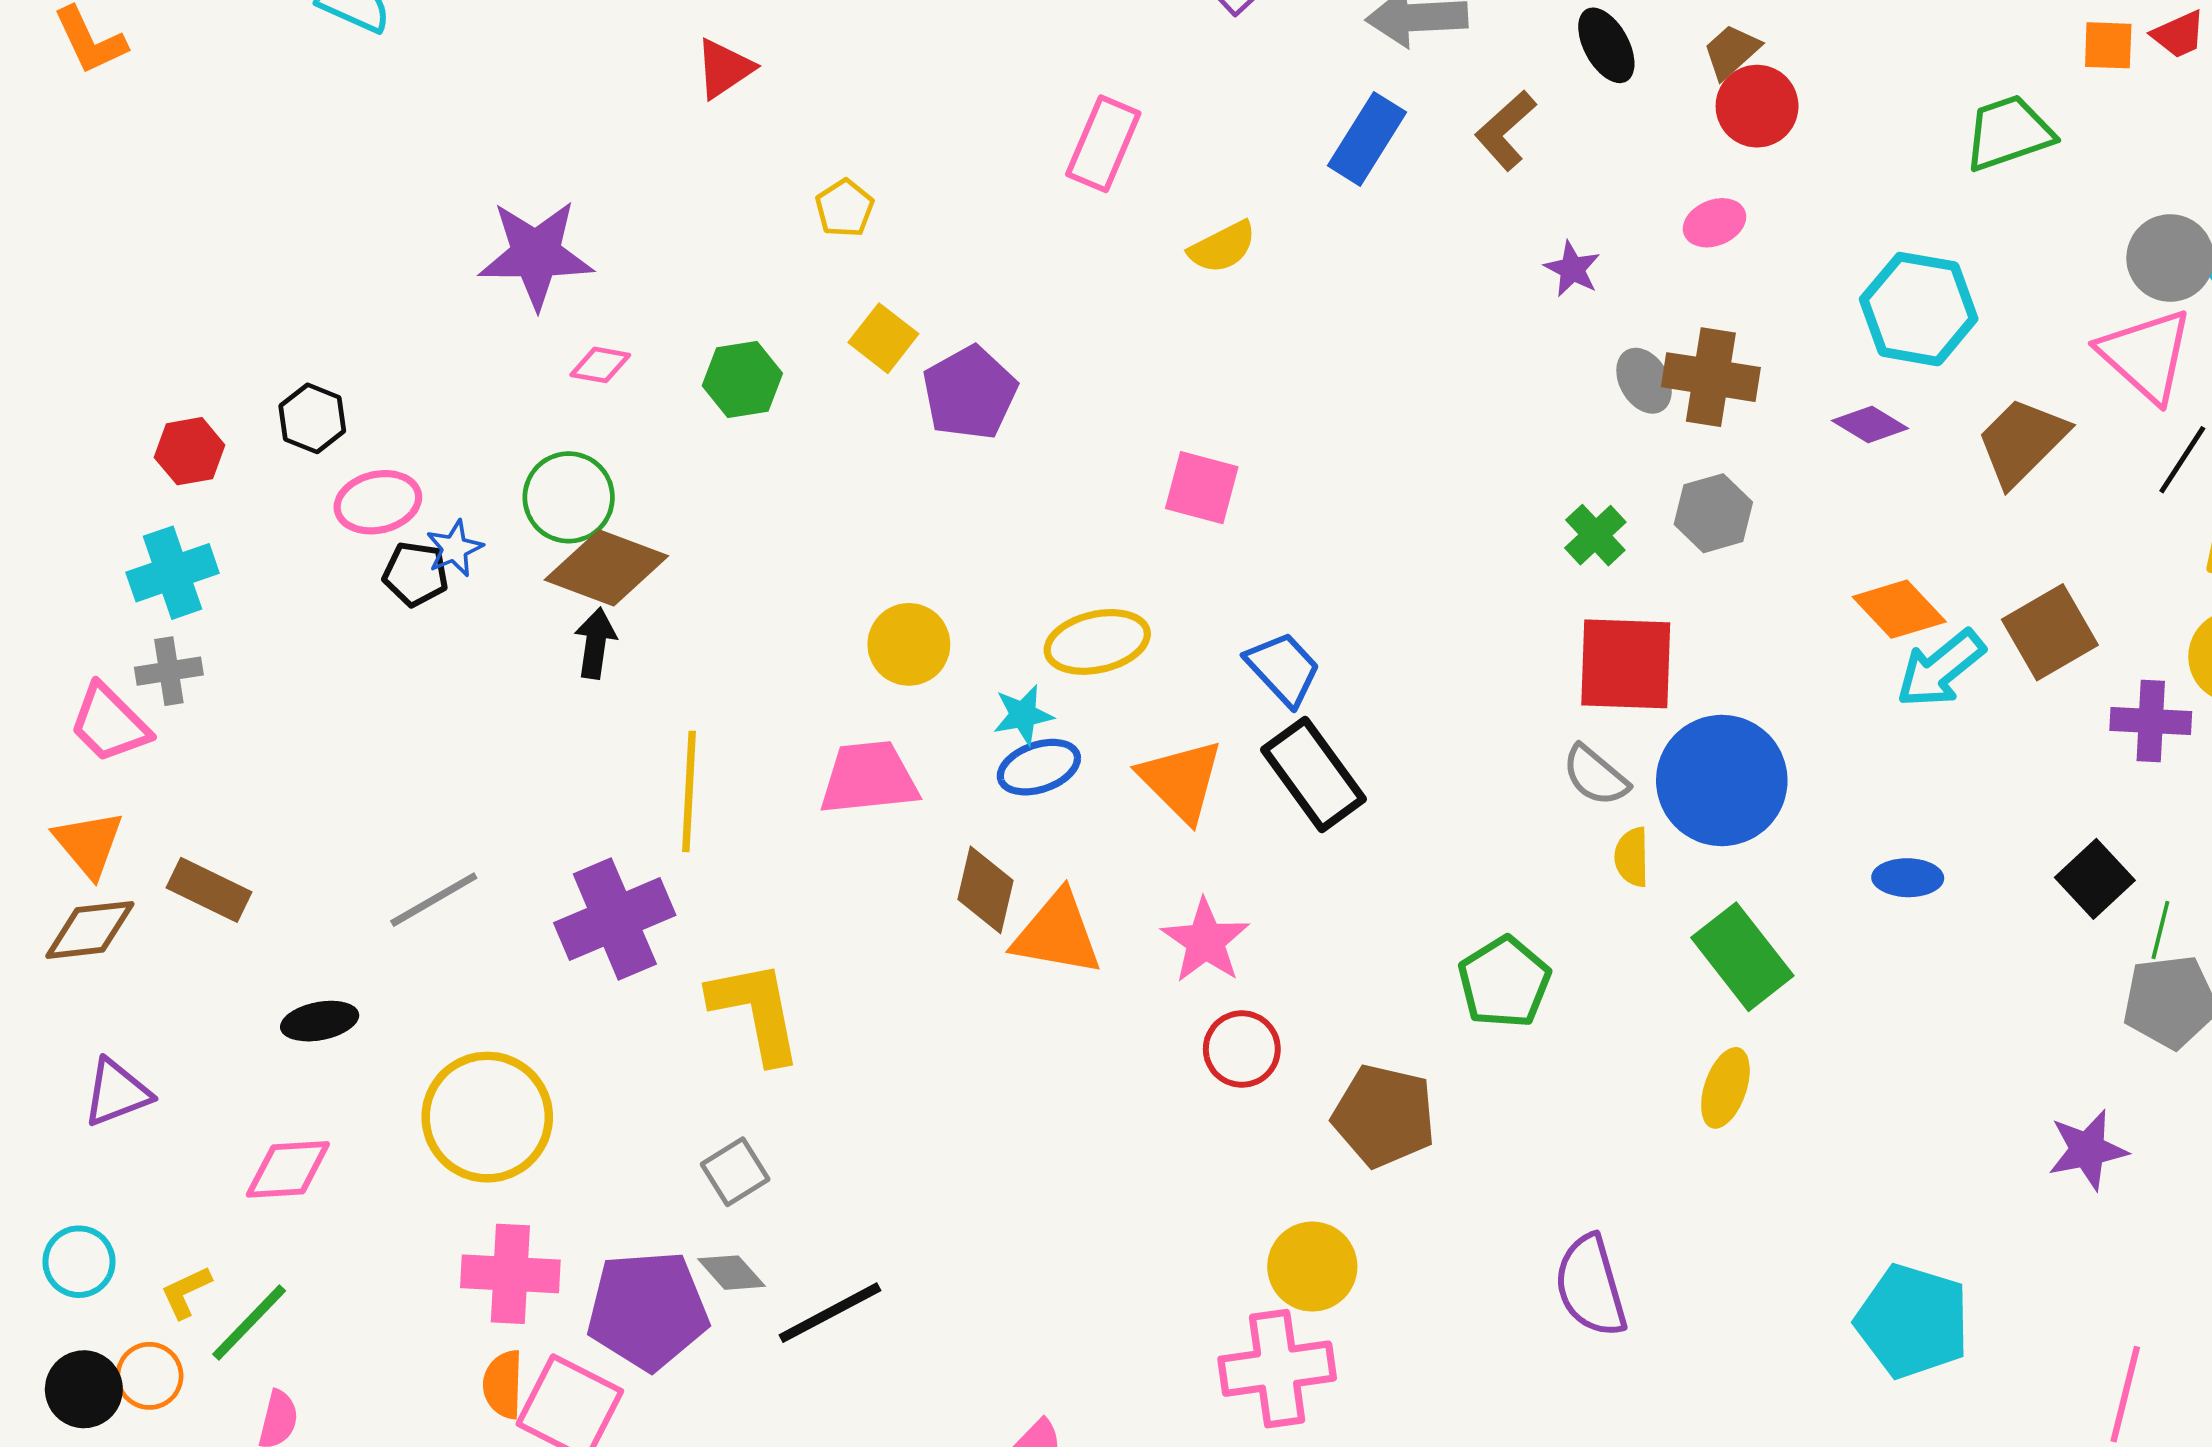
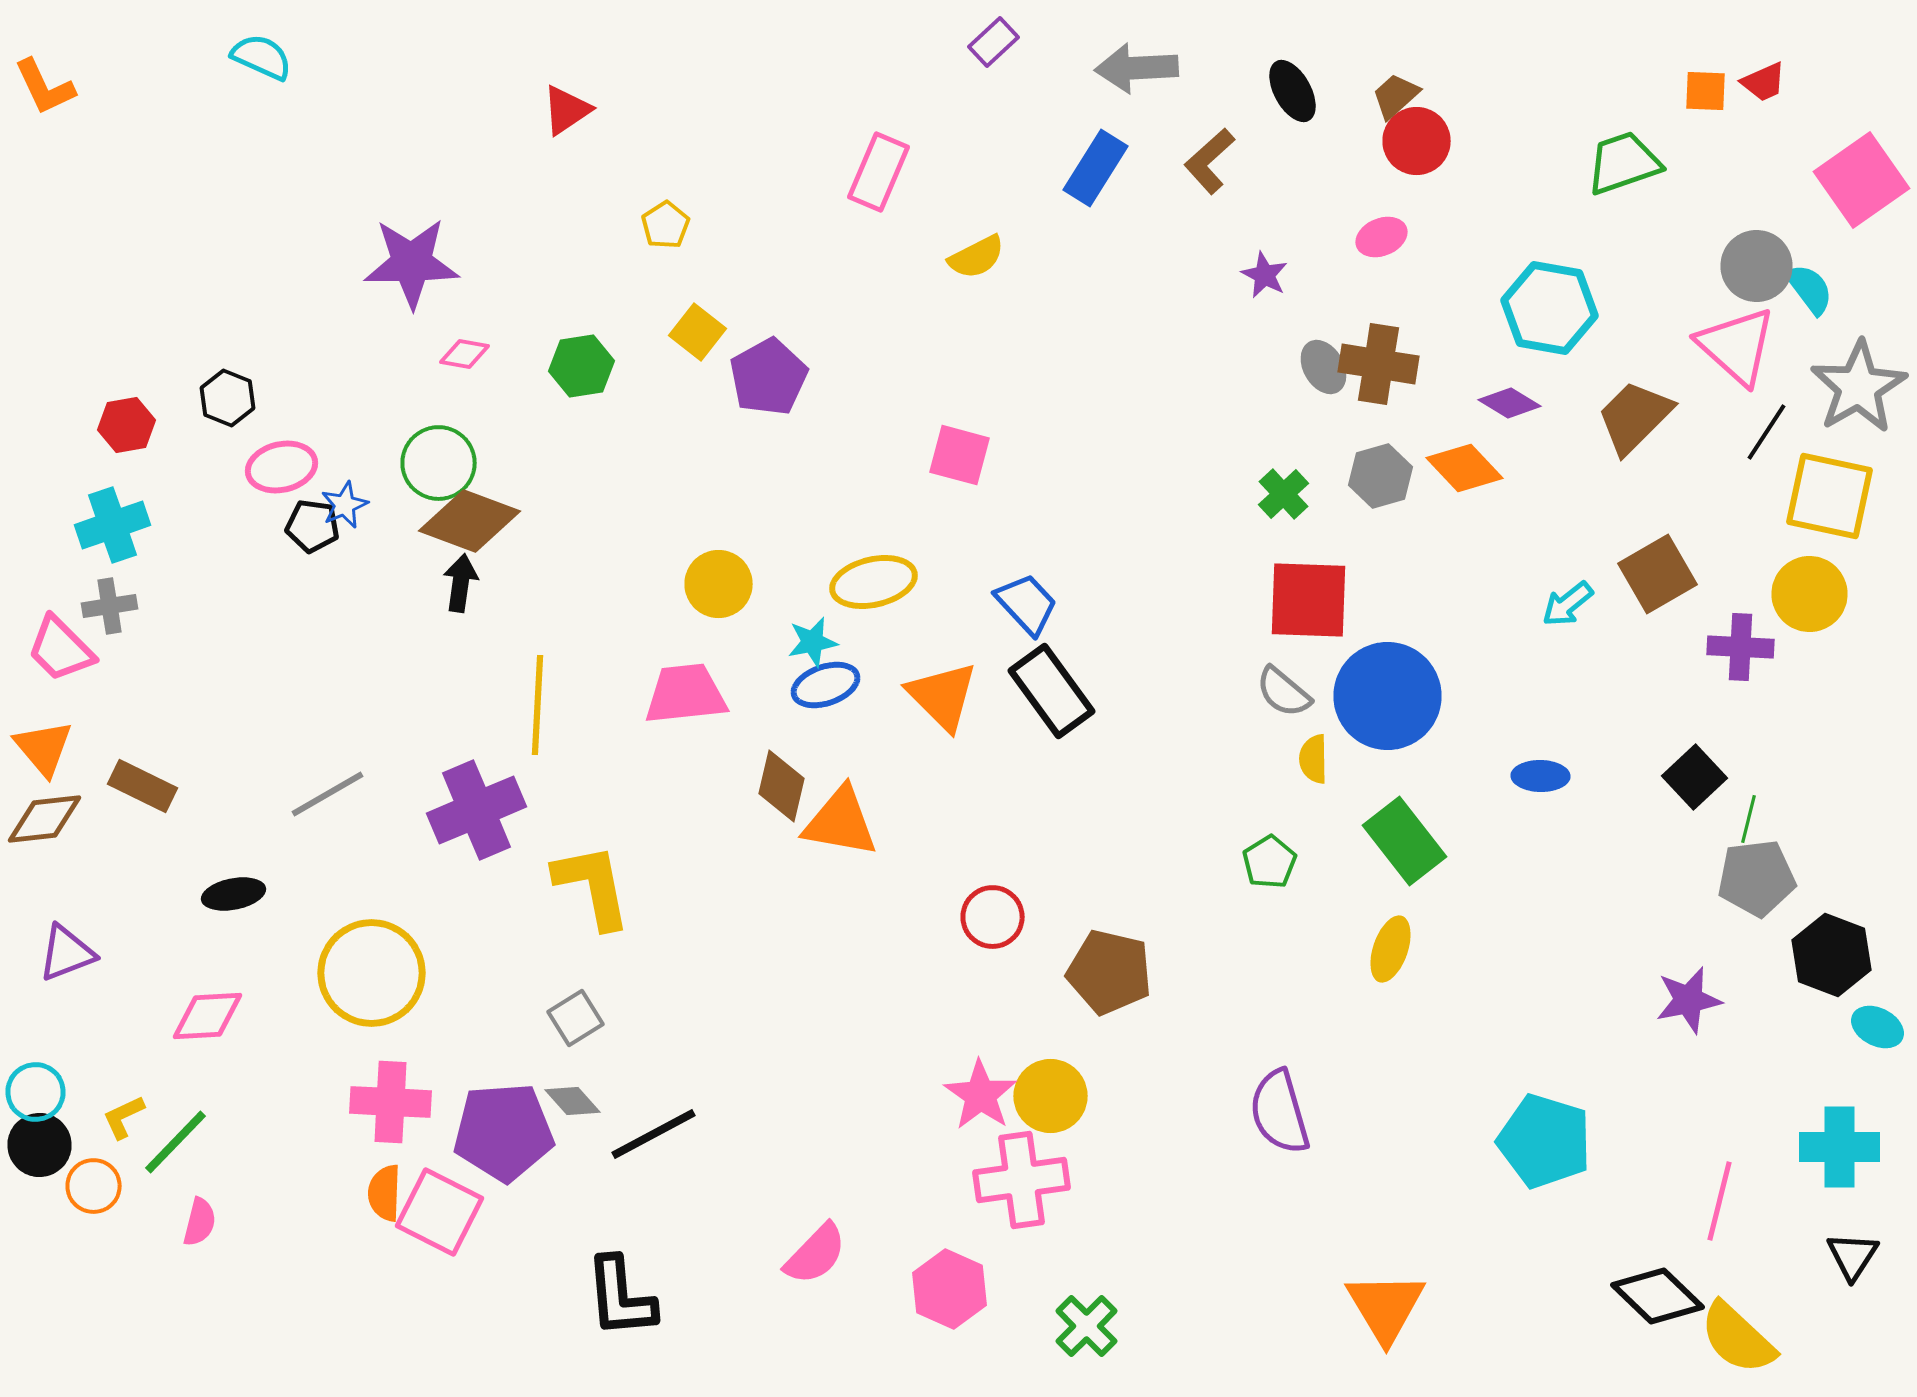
orange diamond: (1899, 609) -> (1464, 468), moved
cyan arrow: (1941, 669) -> (1568, 604), size x0.7
pink star: (1205, 941) -> (980, 1095), moved
green pentagon: (1504, 982) -> (1270, 862), moved, size x0.7
black circle: (84, 1389) -> (40, 1145), moved

